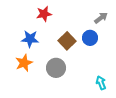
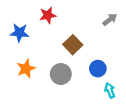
blue circle: (90, 38) -> (98, 69), moved
blue star: (30, 39) -> (19, 33), moved

